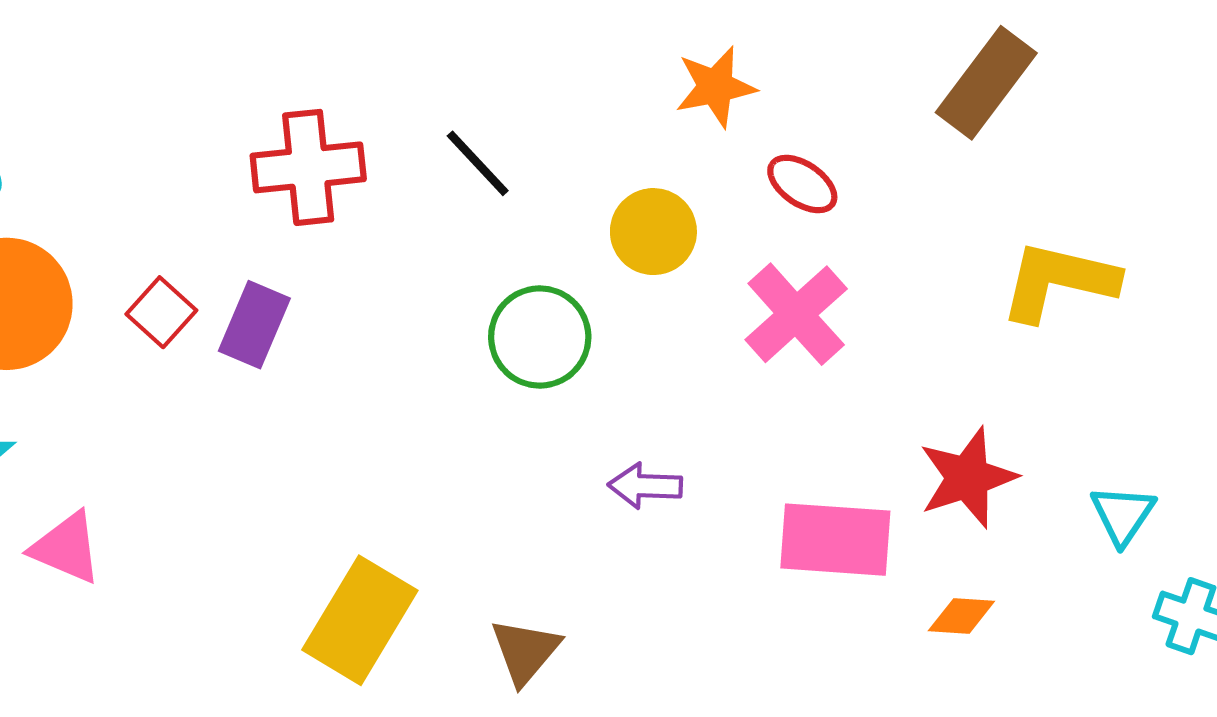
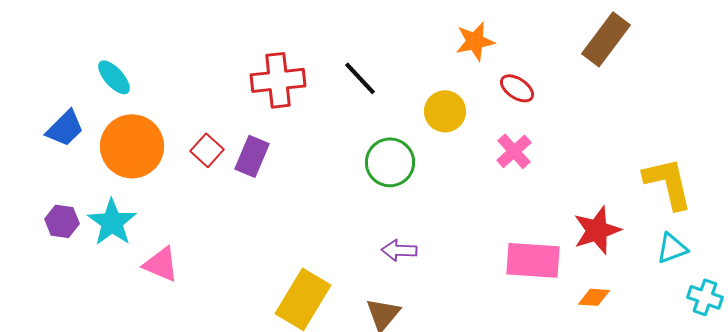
yellow L-shape: (1059, 281) -> (668, 183), moved, turned 64
pink cross: (796, 314) -> (514, 151), size x0.7
purple arrow: (645, 486) -> (399, 250), moved
cyan triangle: (1123, 515) -> (672, 248), turned 36

